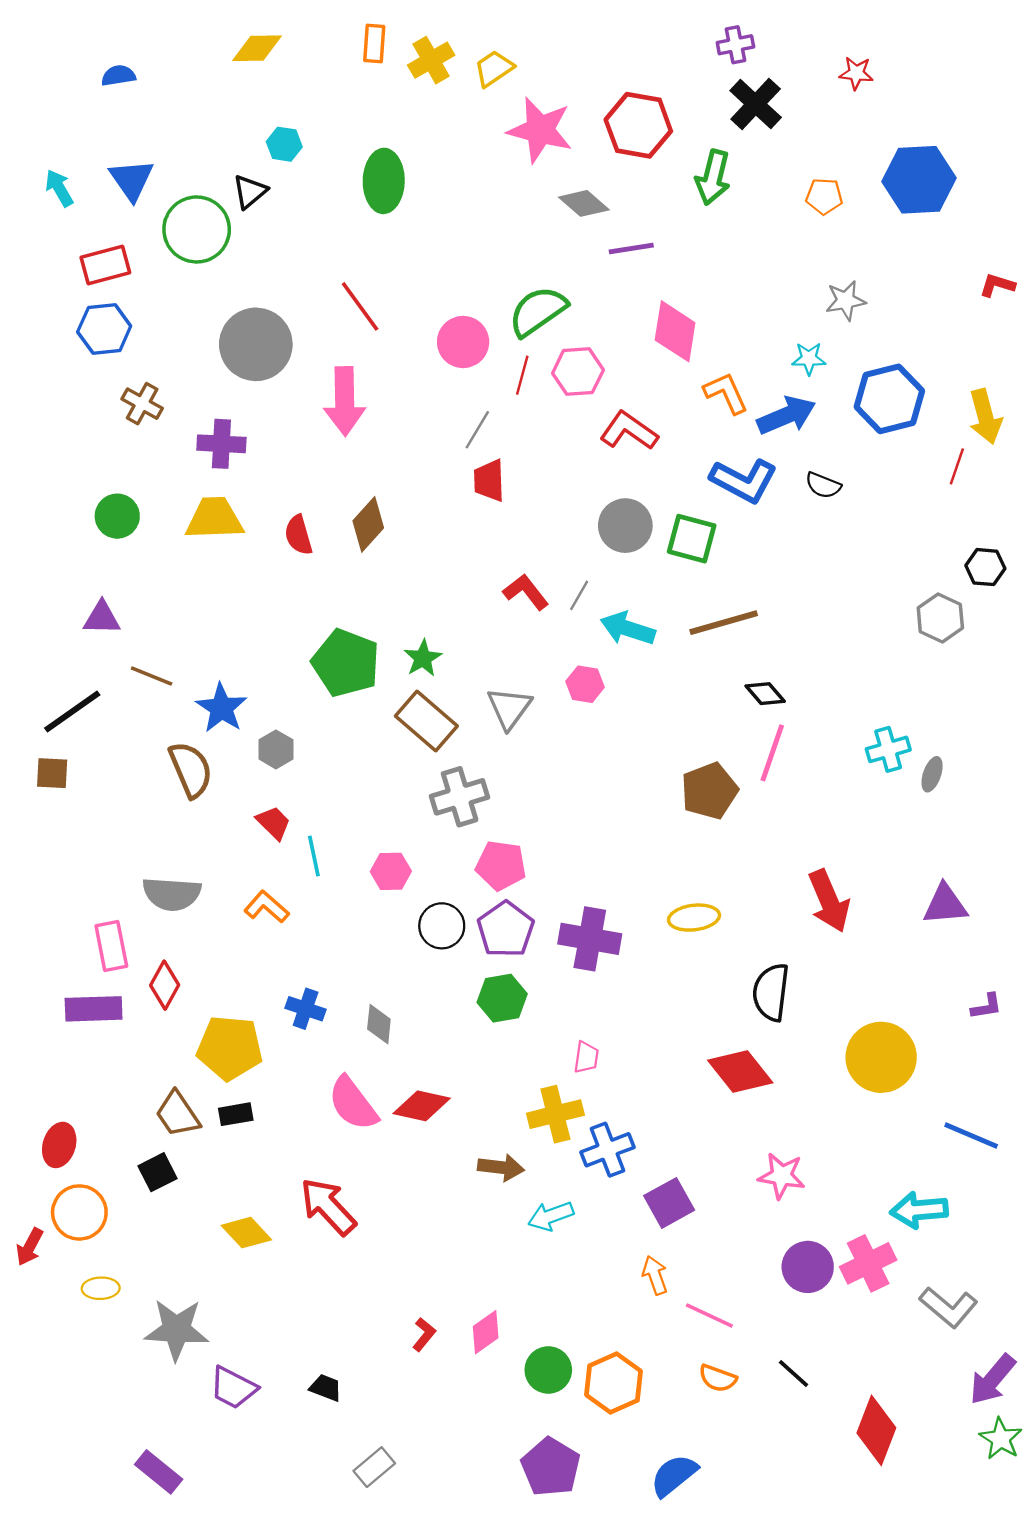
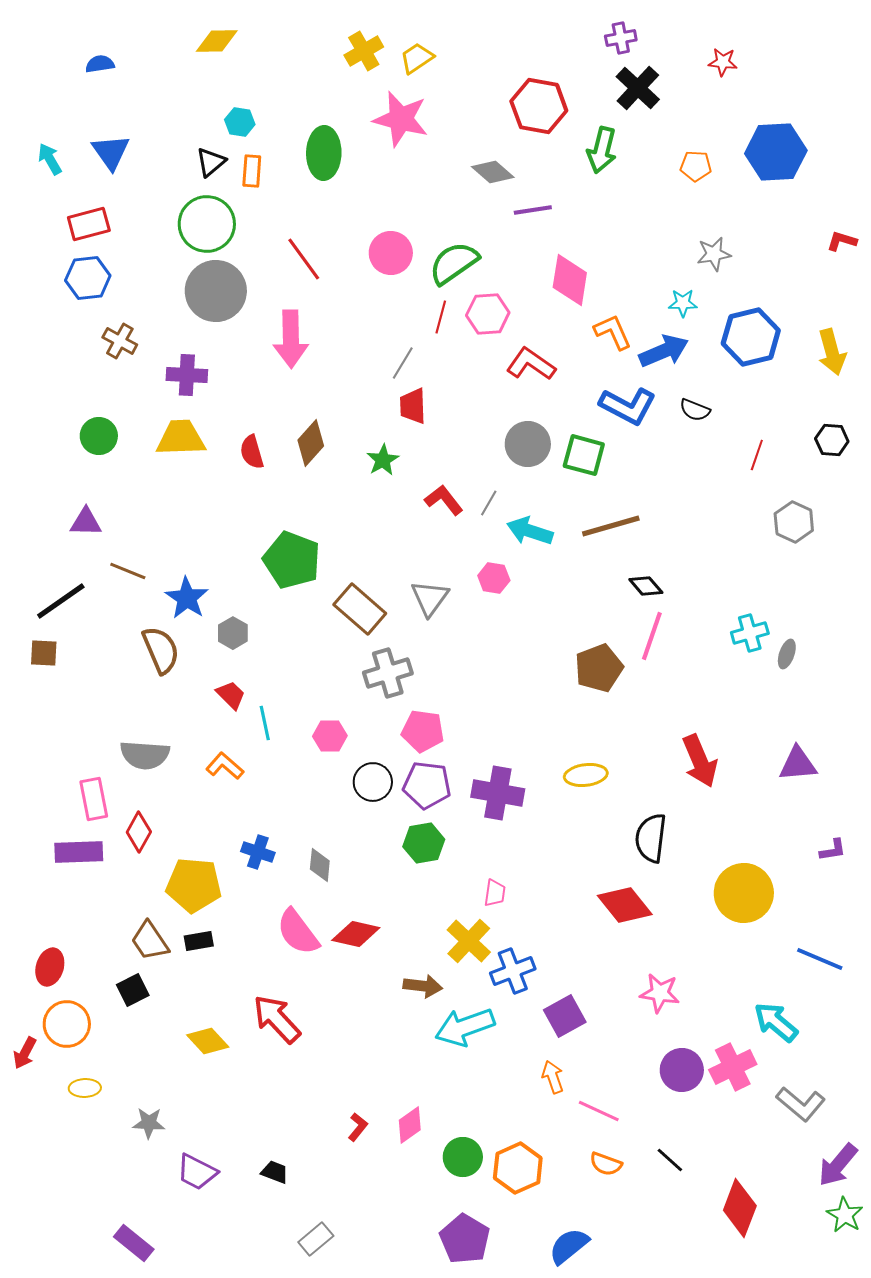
orange rectangle: (374, 44) -> (252, 171), moved
pink star: (540, 130) -> (401, 119), moved
green circle: (197, 229) -> (207, 224), moved
pink circle: (463, 342) -> (391, 253), moved
red line: (957, 466) -> (757, 455), moved
black hexagon: (985, 567) -> (832, 440), moved
green star: (423, 658) -> (383, 460), moved
purple pentagon: (506, 929) -> (427, 785), turned -30
yellow cross: (555, 1114) -> (469, 941), turned -33
cyan arrow: (919, 1210) -> (776, 1022), turned 45
cyan arrow: (551, 1216) -> (465, 1027), size x1.5
gray star: (176, 1330) -> (149, 1123), size x0.6

